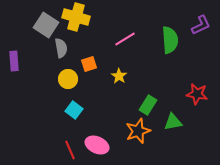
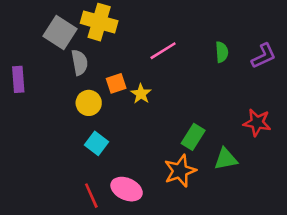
purple L-shape: (201, 25) -> (264, 56), moved
green semicircle: (170, 40) -> (222, 52), size x0.6
yellow star: (119, 76) -> (141, 94), moved

